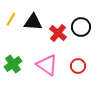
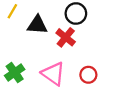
yellow line: (11, 19) -> (12, 11), moved
black circle: (81, 27) -> (76, 14), moved

